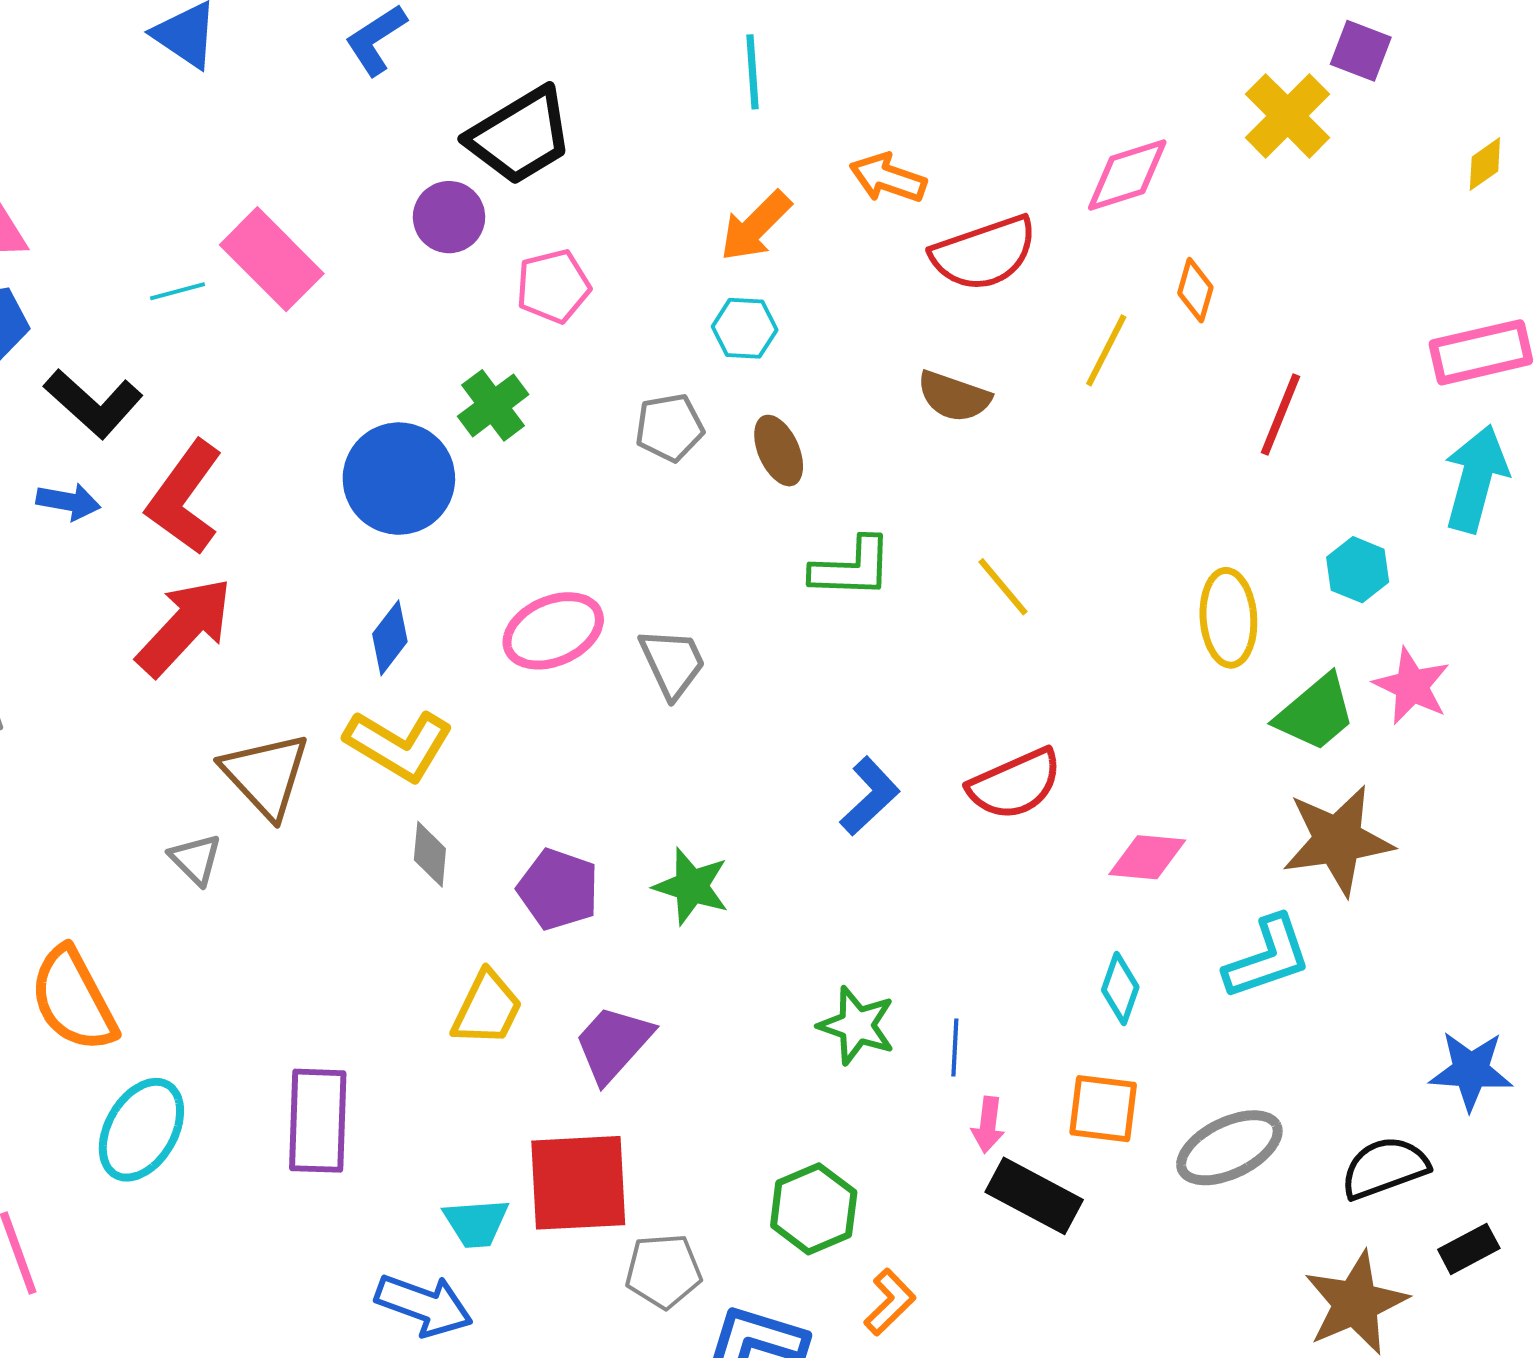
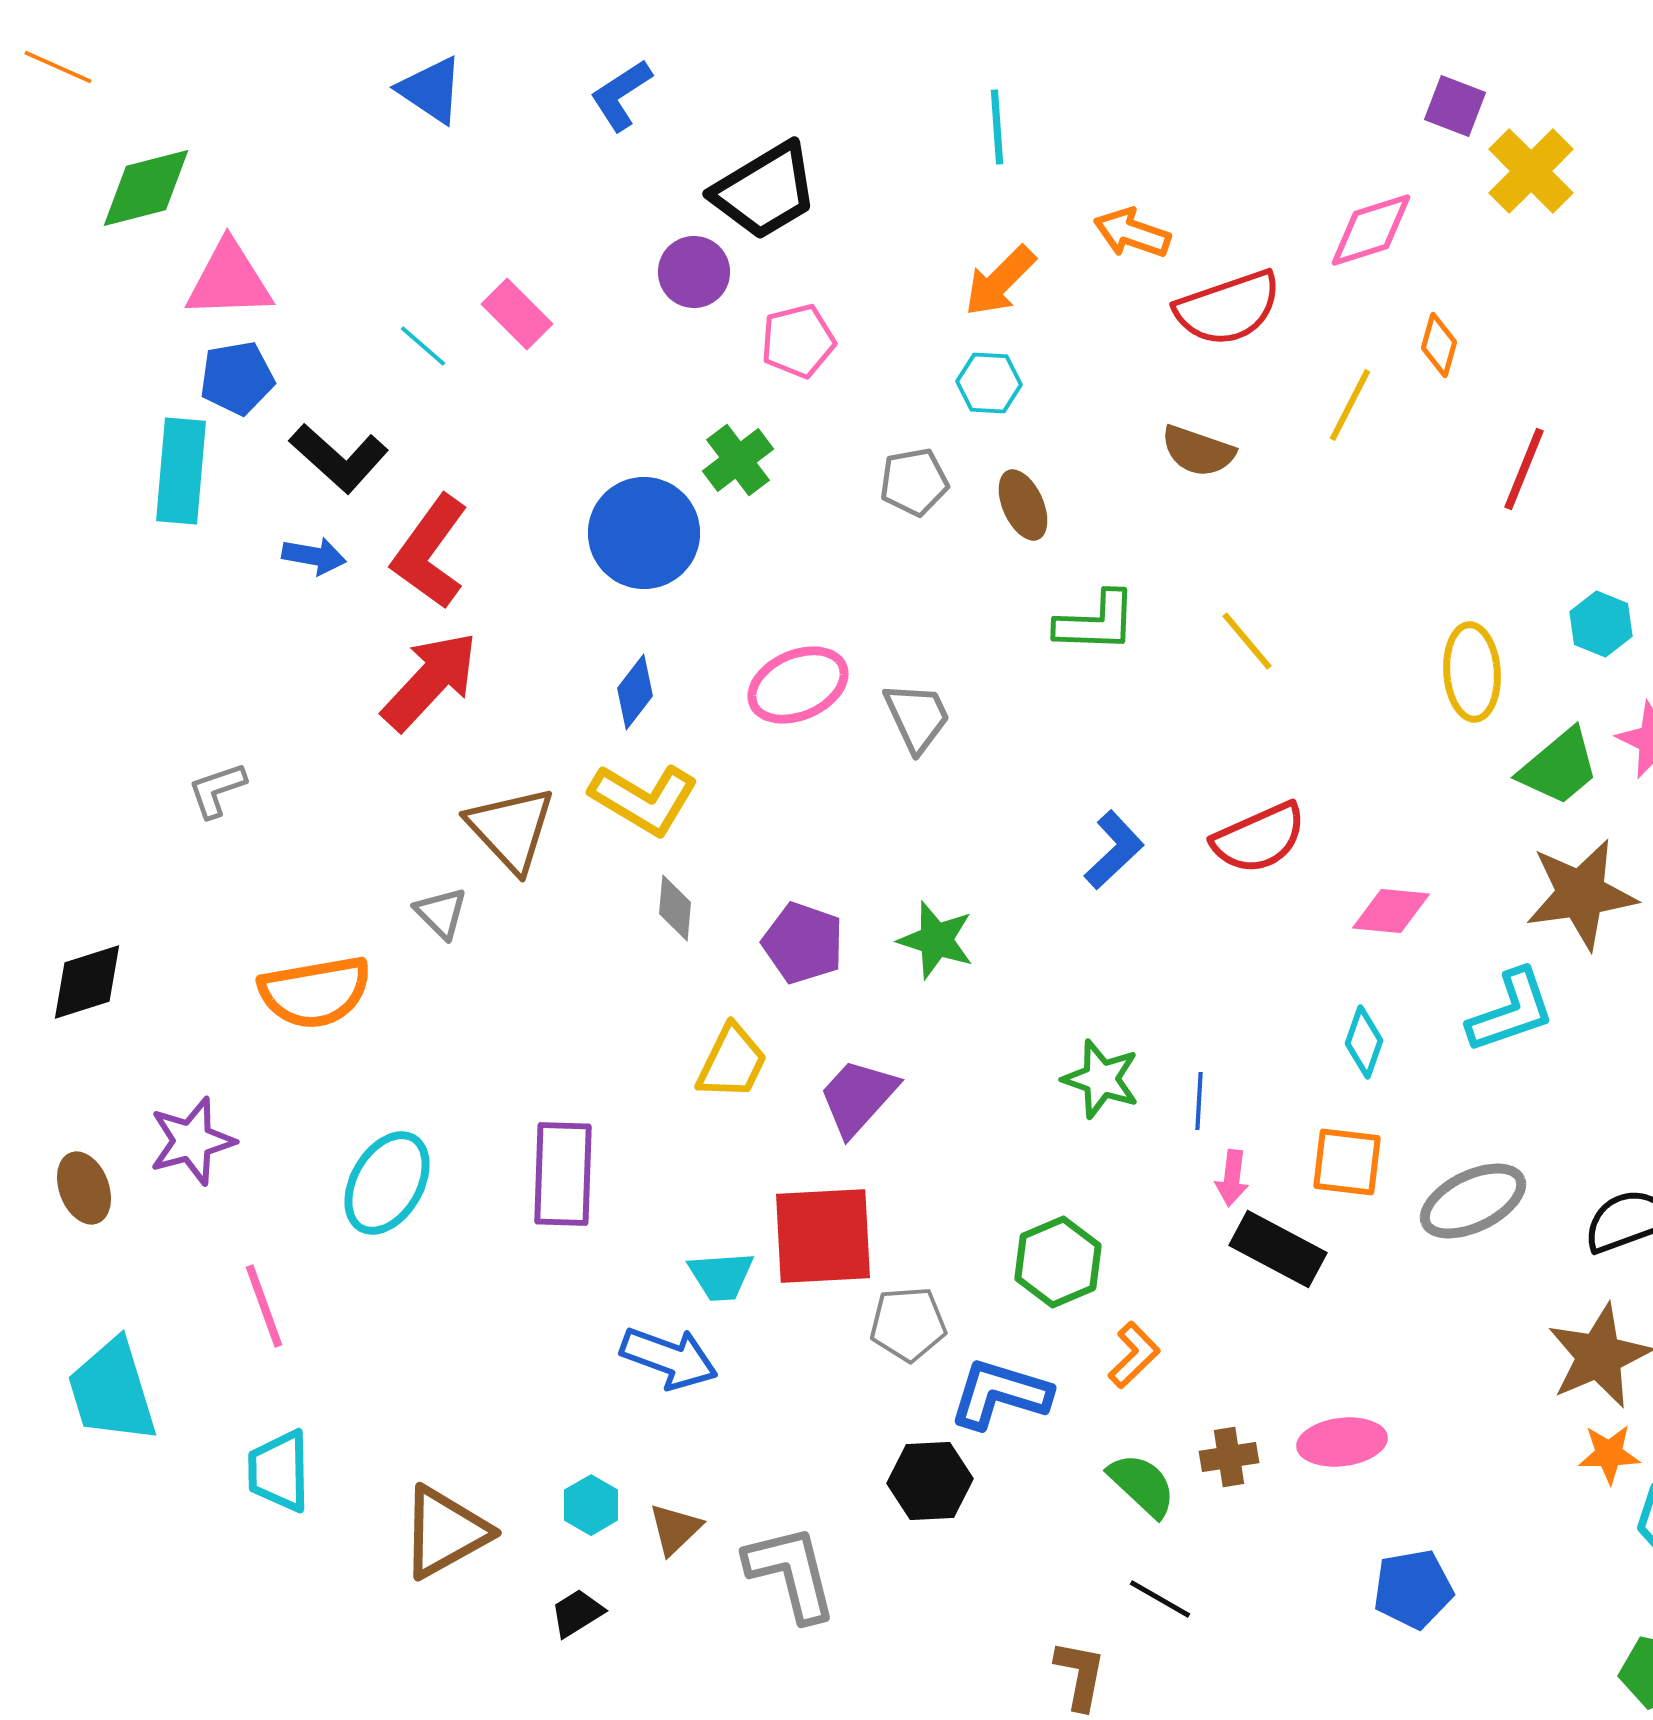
purple square: (1361, 51) -> (1455, 106), moved
pink rectangle: (272, 259) -> (517, 314), size x0.7
cyan line: (178, 291) -> (423, 346), turned 56
orange semicircle: (73, 999) -> (315, 992), moved, turned -72

